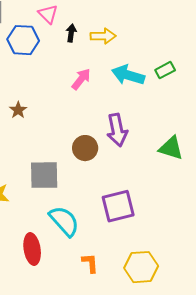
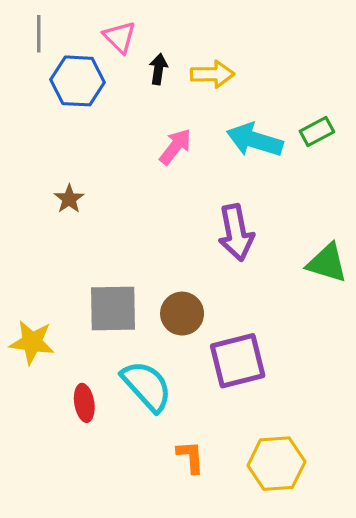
brown circle: (85, 148) -> (182, 314), moved
red ellipse: (32, 249) -> (84, 403), moved, size x0.7

